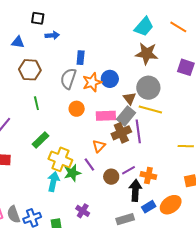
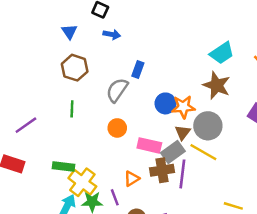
blue triangle: (18, 42) -> (69, 32), turned 32
orange star: (92, 82) -> (183, 107), moved
green rectangle: (41, 140) -> (64, 166), moved, turned 36

